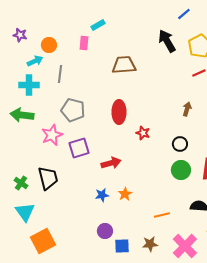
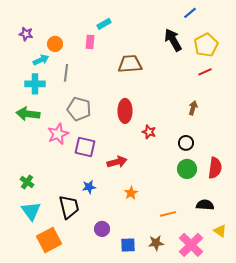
purple square: (79, 148) -> (85, 147), turned 30
black trapezoid: (48, 178) -> (69, 207), moved
blue star: (102, 195) -> (89, 187), moved
purple circle: (105, 231) -> (102, 229), moved

